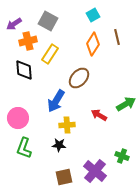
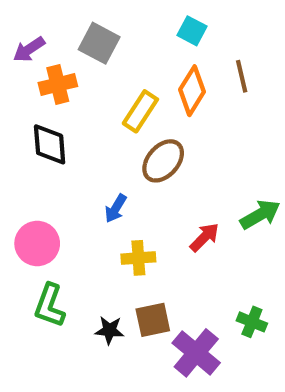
cyan square: (93, 15) -> (192, 31), turned -32
yellow rectangle: (50, 54) -> (140, 111), moved
blue arrow: (56, 101) -> (116, 208), size x0.6
red arrow: (99, 115) -> (204, 237), turned 105
black star: (59, 145) -> (109, 330), moved
brown square: (64, 177) -> (153, 320), moved

